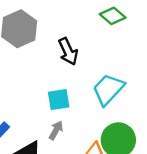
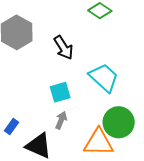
cyan trapezoid: (108, 89) -> (104, 78), turned 96

